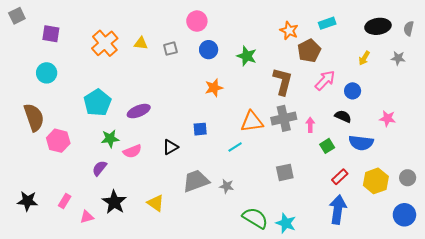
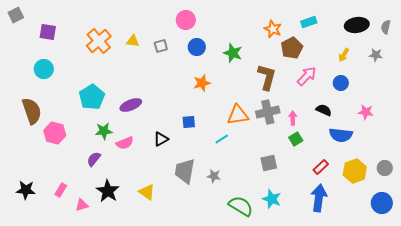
blue circle: (353, 91) -> (341, 83), moved
green square: (327, 146) -> (296, 139), moved
gray trapezoid: (196, 181) -> (185, 171), turned -60
cyan star: (286, 223) -> (272, 199), moved

